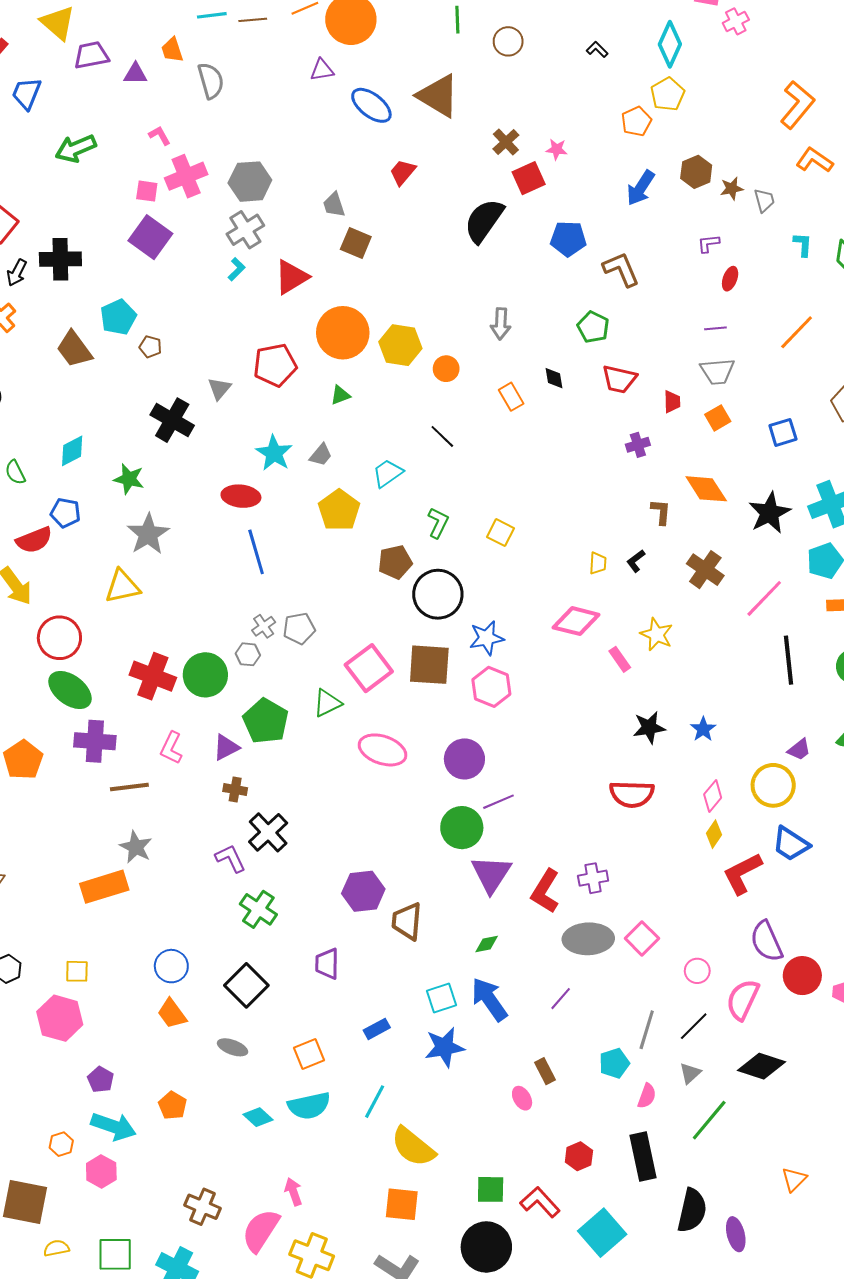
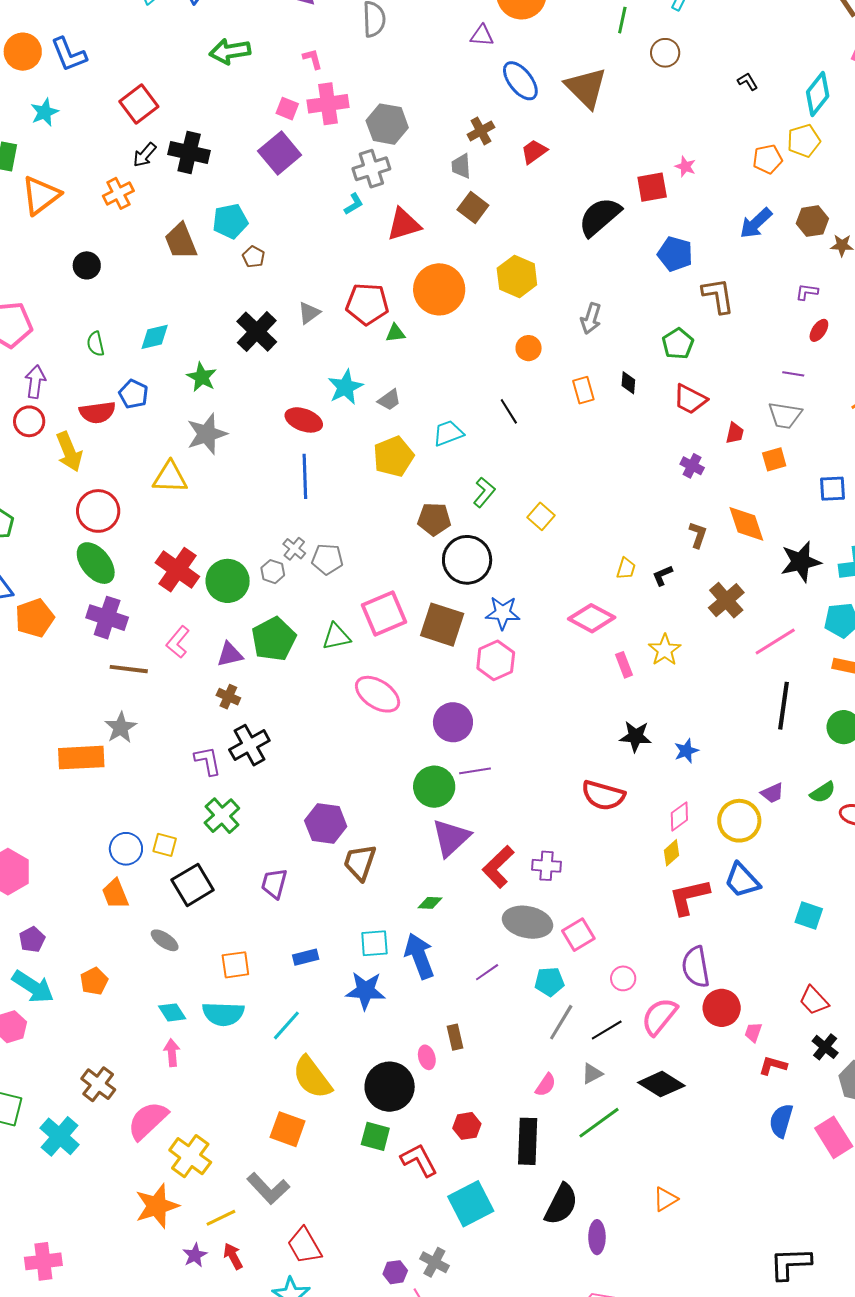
brown cross: (506, 142) -> (481, 131), moved
yellow hexagon: (400, 345) -> (517, 276), moved
green triangle: (340, 395) -> (395, 333), moved
purple cross: (638, 445) -> (692, 466), turned 30
gray cross: (264, 626) -> (294, 549), turned -30
yellow square: (77, 971) -> (165, 845), moved
cyan pentagon: (614, 1063) -> (549, 982), moved
pink arrow: (293, 1192) -> (172, 1053), moved
black circle: (486, 1247) -> (390, 1087), moved

